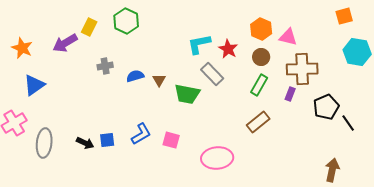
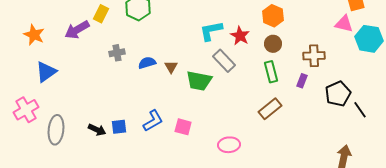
pink triangle: (288, 37) -> (344, 24), moved
brown cross: (302, 69) -> (314, 56), size x0.7
green rectangle: (259, 85) -> (271, 72), turned -45
pink ellipse: (217, 158) -> (229, 145), size x0.7

